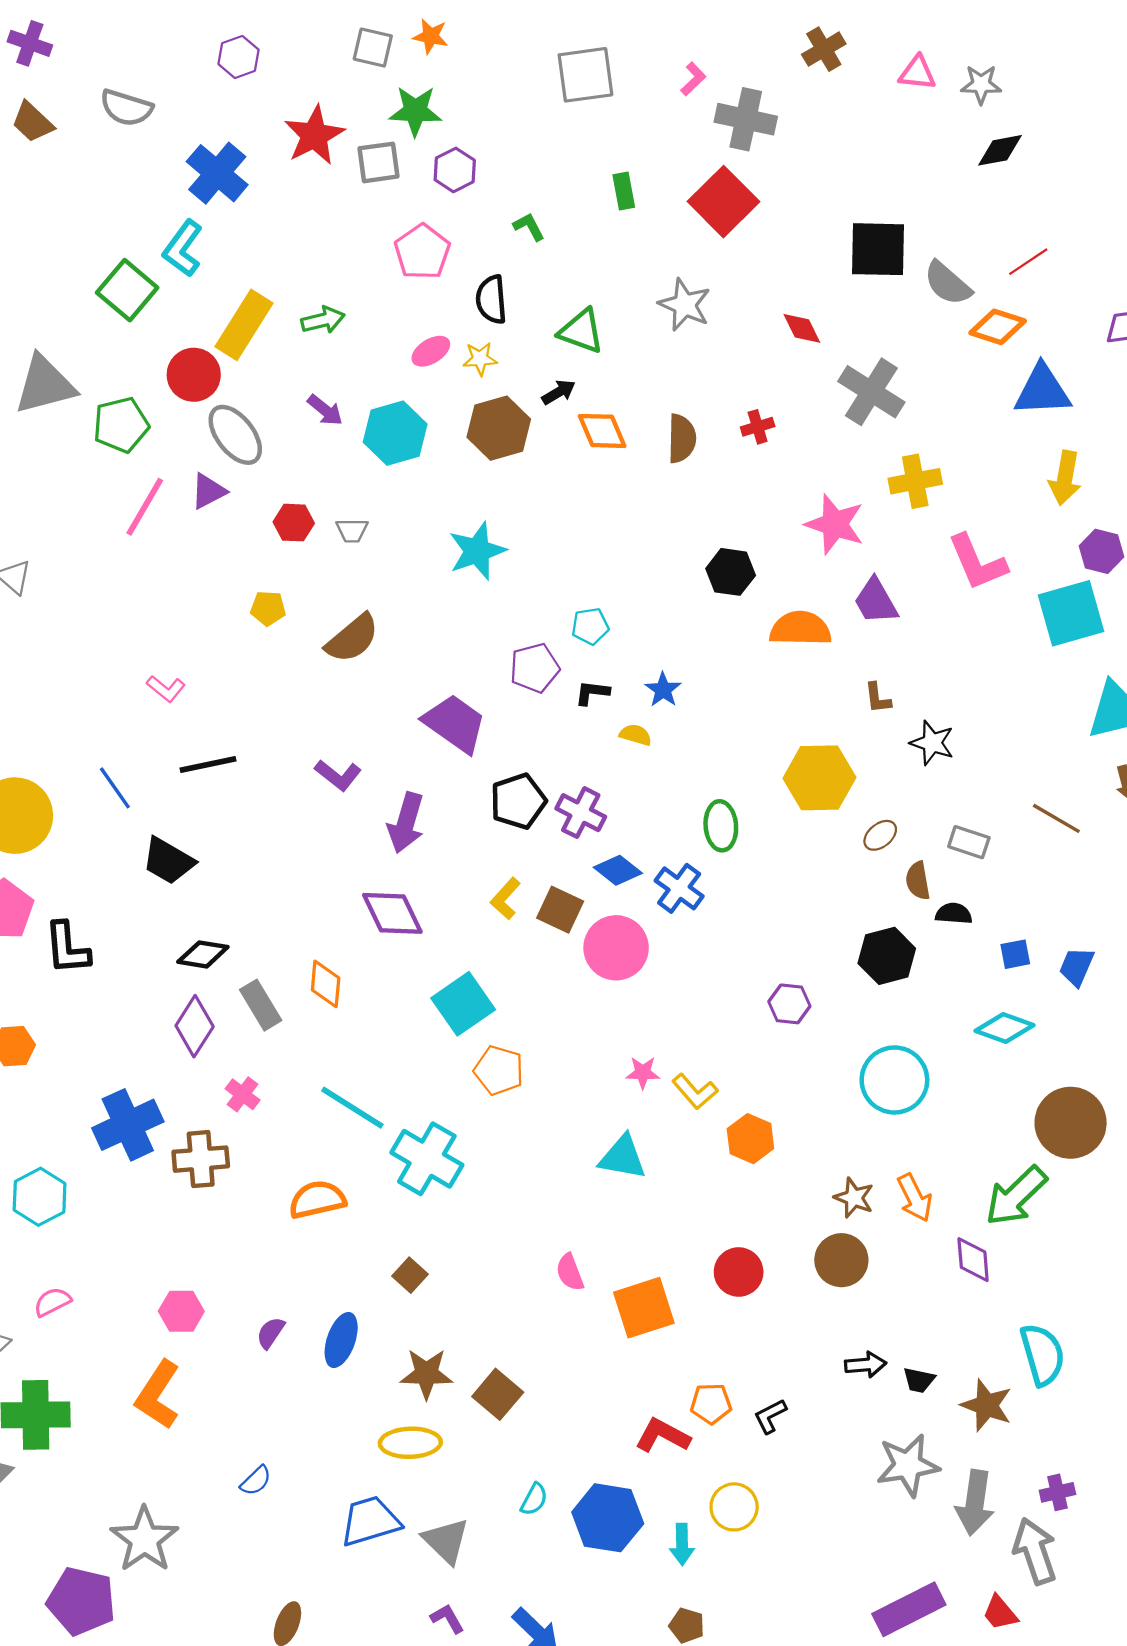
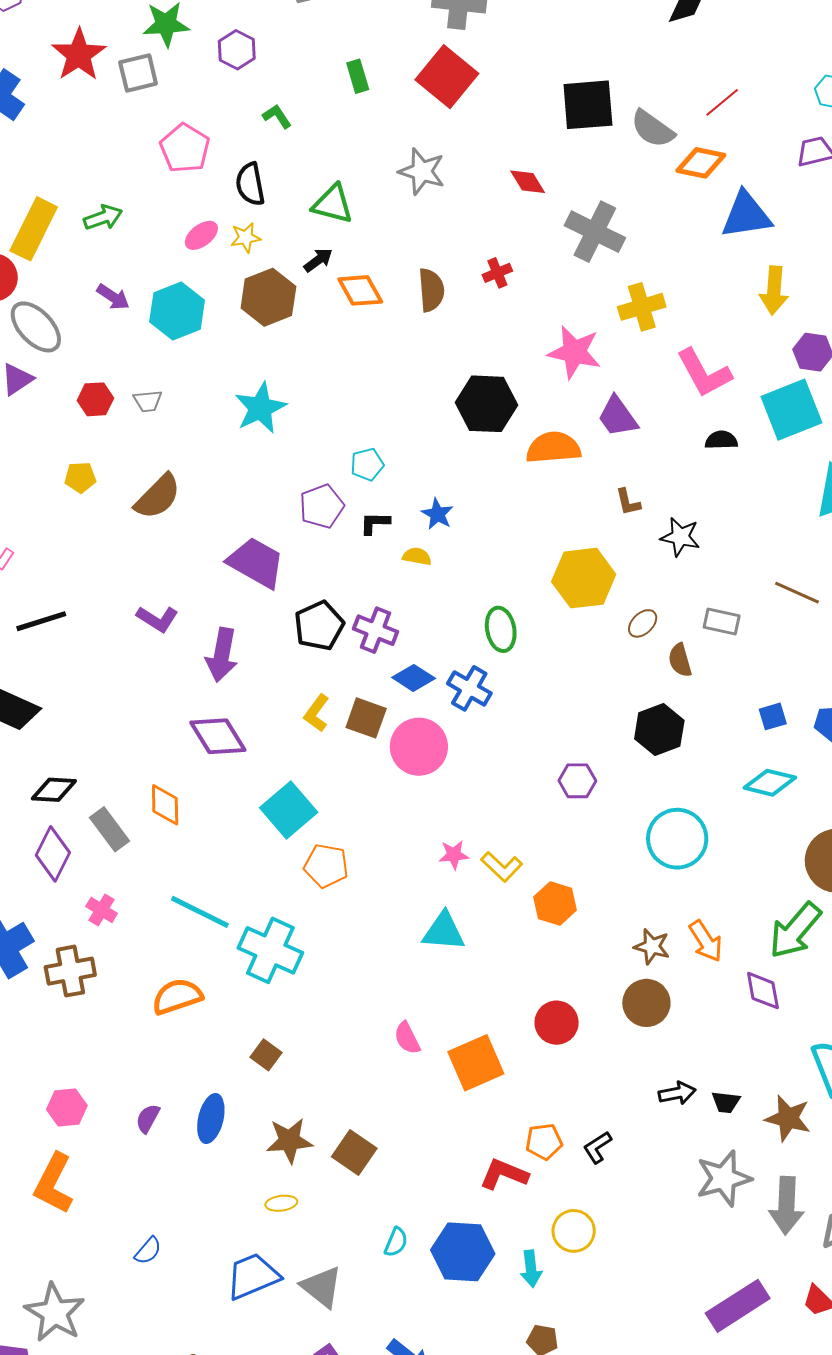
purple hexagon: (455, 170) -> (237, 50), moved
black hexagon: (731, 572) -> (487, 404), size x1.4
black semicircle: (954, 914) -> (721, 440), moved
yellow ellipse: (410, 1443) -> (281, 1203), size x0.6

